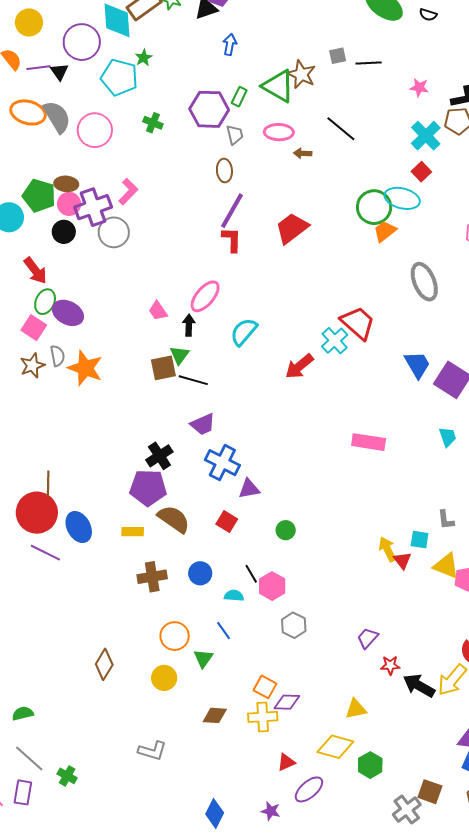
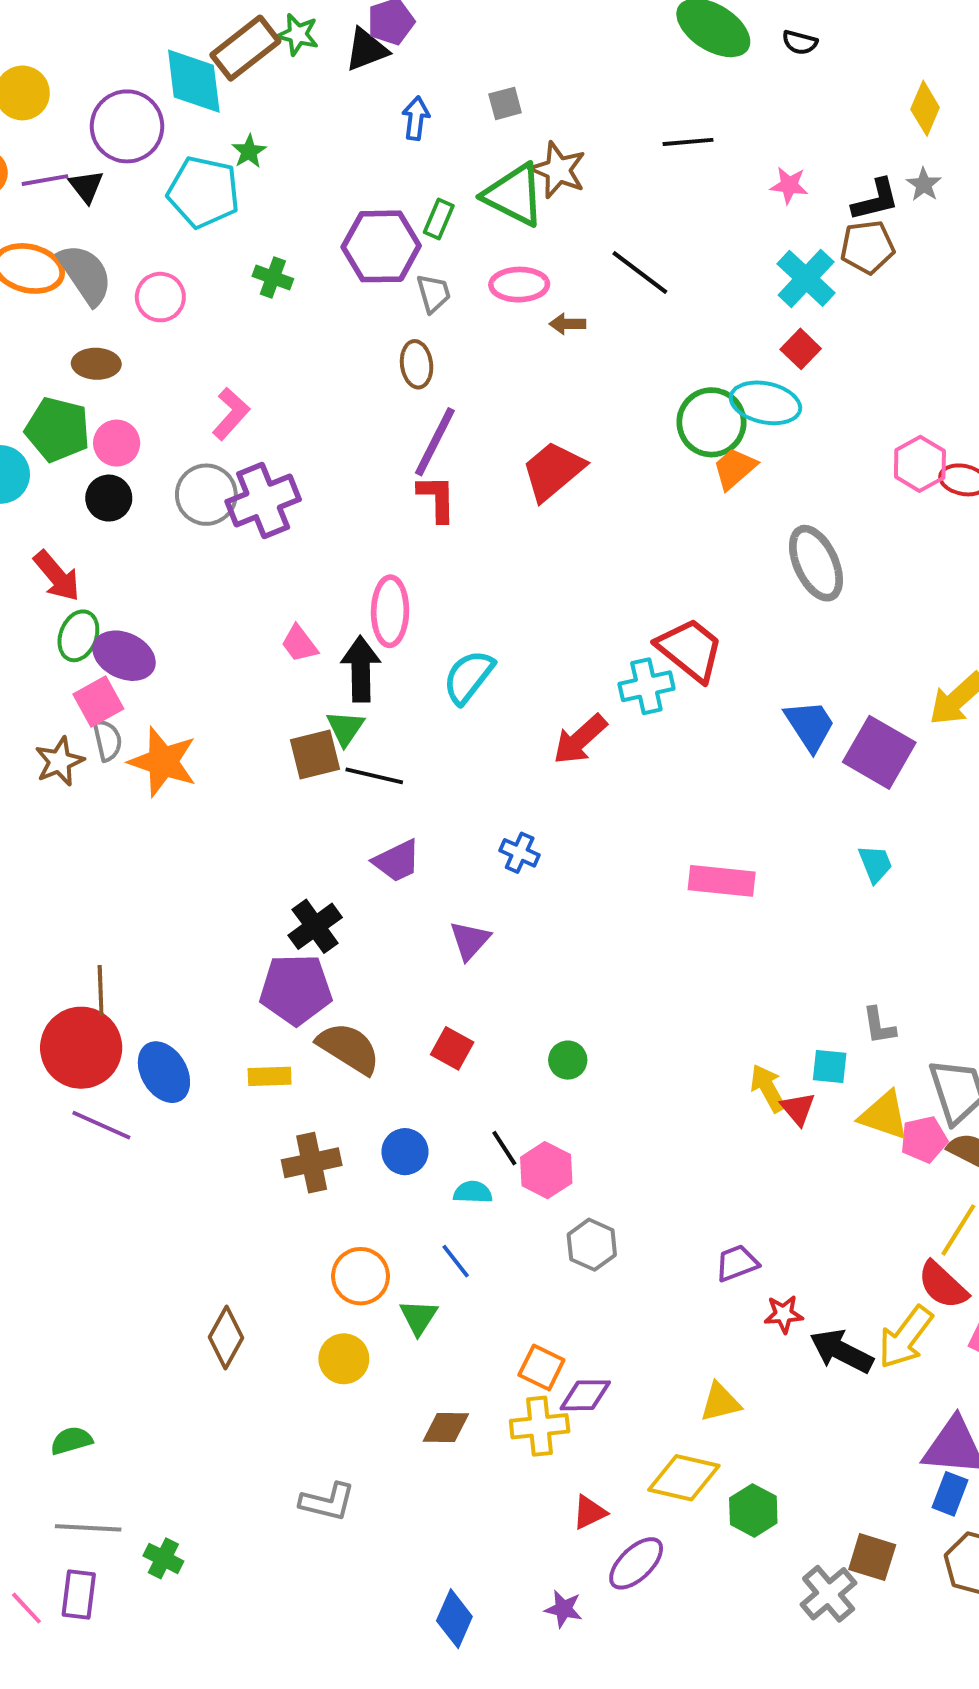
gray square: (338, 56) -> (505, 103), moved
pink circle: (95, 130) -> (160, 297), size x0.7
brown ellipse: (66, 184) -> (96, 364), moved
purple cross: (93, 207) -> (263, 500), moved
pink ellipse: (205, 296) -> (390, 611), turned -36
black arrow: (189, 325) -> (361, 669), size x1.5
pink square: (34, 328) -> (98, 701), moved, turned 30
cyan cross: (335, 341) -> (646, 686), turned 32
blue cross: (222, 463) -> (520, 853), moved, size x0.6
purple triangle: (249, 489) -> (470, 940), moved, turned -35
purple trapezoid: (368, 638) -> (737, 1263), turned 30
gray line: (29, 759) -> (88, 1528), turned -36

